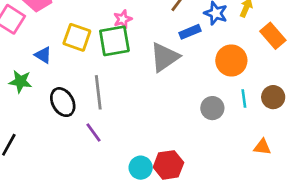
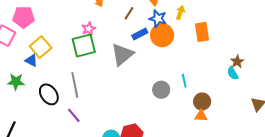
orange rectangle: (273, 36) -> (202, 32), turned 36
yellow square: (77, 37) -> (41, 47), moved, turned 35
orange circle: (231, 60) -> (162, 35), moved
brown circle: (273, 97) -> (202, 101), moved

